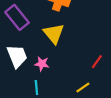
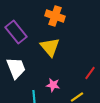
pink star: (42, 64) -> (53, 85), moved

